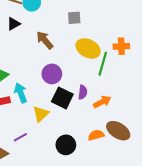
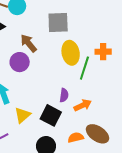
gray square: (74, 18) -> (58, 22), size x1.6
yellow ellipse: (88, 48) -> (71, 53), turned 50
purple circle: (52, 74) -> (20, 62), moved
black square: (62, 98) -> (51, 115), moved

